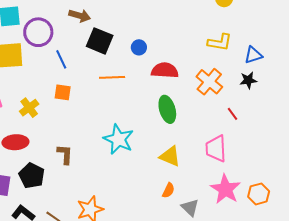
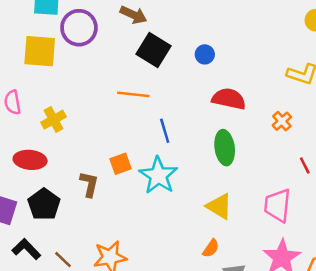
blue circle: (139, 47) -> (205, 54), moved
blue line: (61, 59) -> (165, 131), moved
orange line: (112, 77) -> (133, 94), moved
orange cross: (209, 82) -> (282, 121), size x0.6
orange square: (63, 92) -> (121, 164), moved, turned -36

